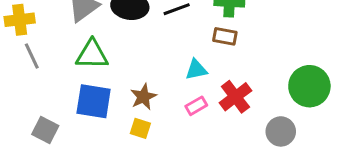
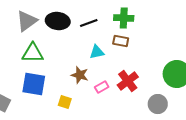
cyan triangle: (196, 70) -> (97, 52), moved
brown star: (143, 97) -> (80, 75), moved, turned -30

